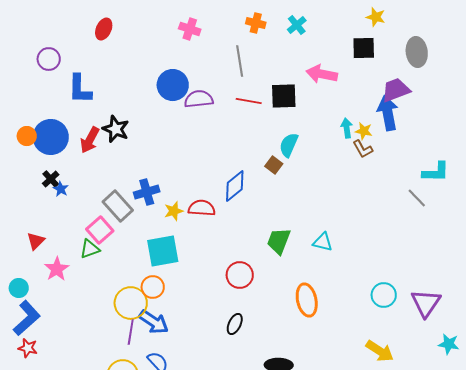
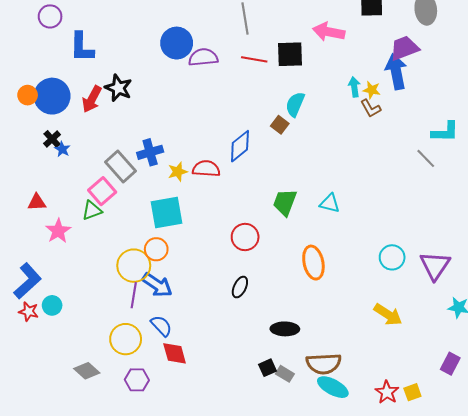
red triangle: (36, 241) -> (37, 202), turned 42
cyan circle: (19, 288) -> (52, 305), moved

